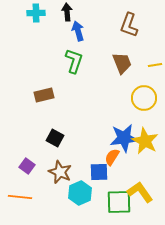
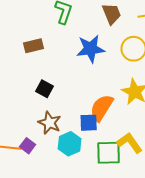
blue star: (124, 138) -> (91, 49), moved
orange semicircle: (112, 157) -> (102, 108), size x1.6
purple square: (27, 166) -> (28, 146), moved

